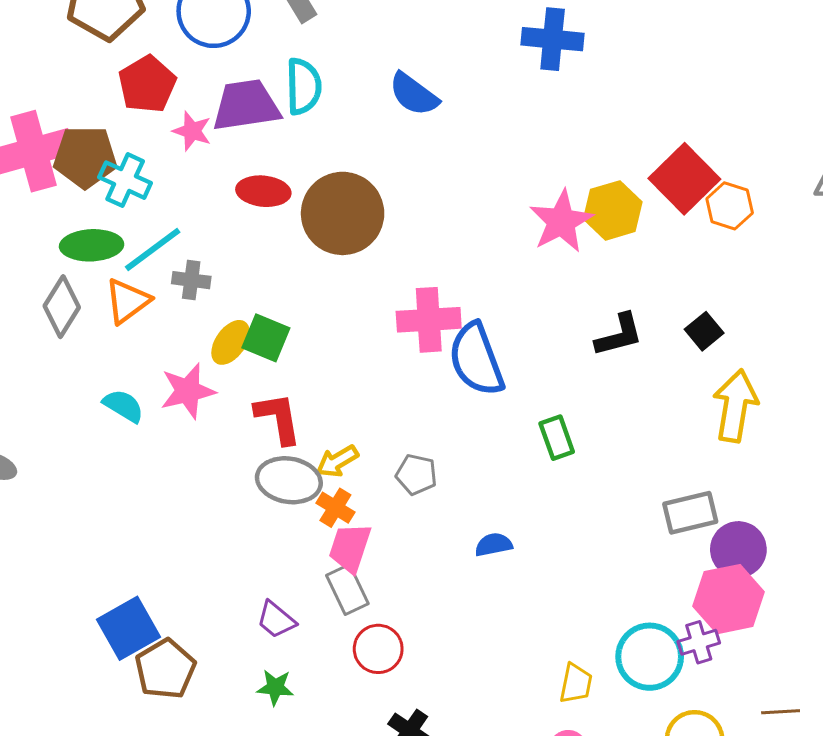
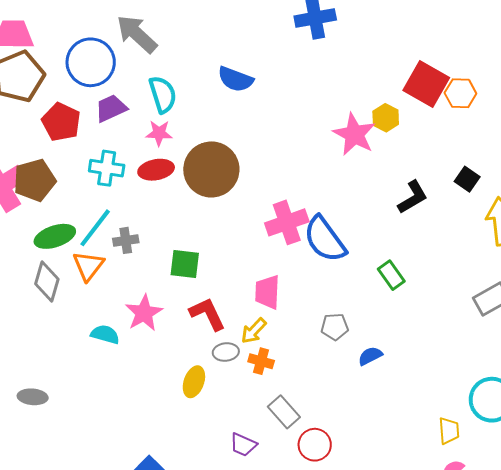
purple trapezoid: (246, 105) -> (111, 108), moved, size x0.7
pink star: (192, 131) -> (159, 133), moved
cyan cross: (125, 180) -> (107, 168), moved
yellow hexagon: (613, 210) -> (386, 118), size x0.7
yellow ellipse: (231, 342) -> (194, 382), moved
gray pentagon: (416, 474) -> (335, 327), moved
gray ellipse: (289, 480) -> (226, 352), size x0.6
pink trapezoid: (350, 548) -> (267, 292), moved

